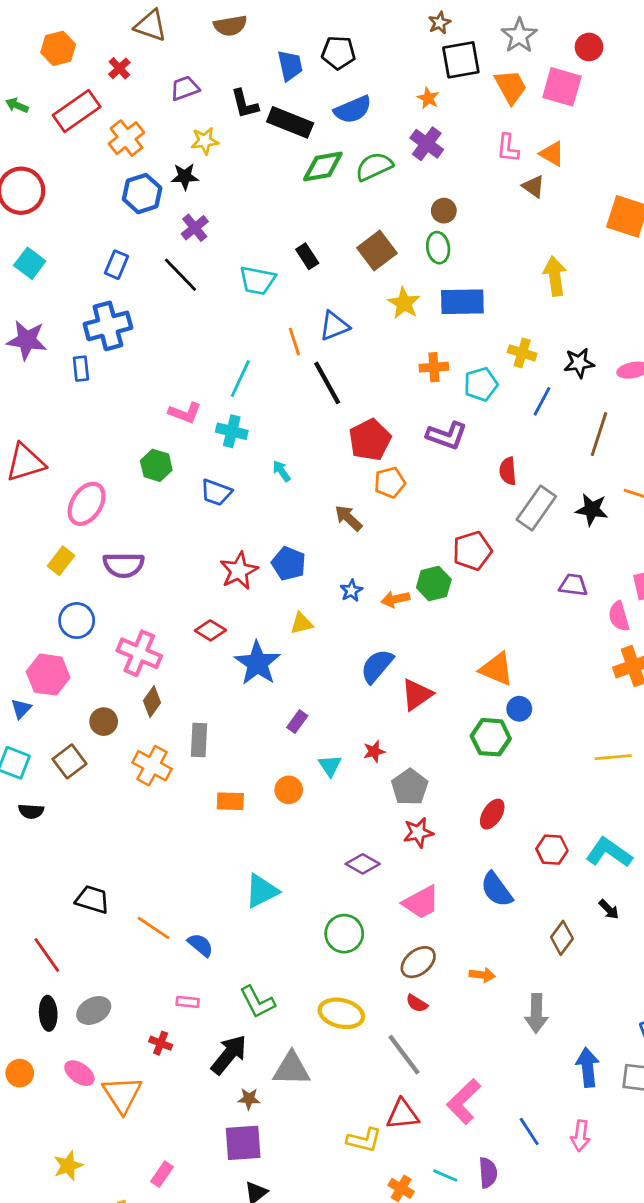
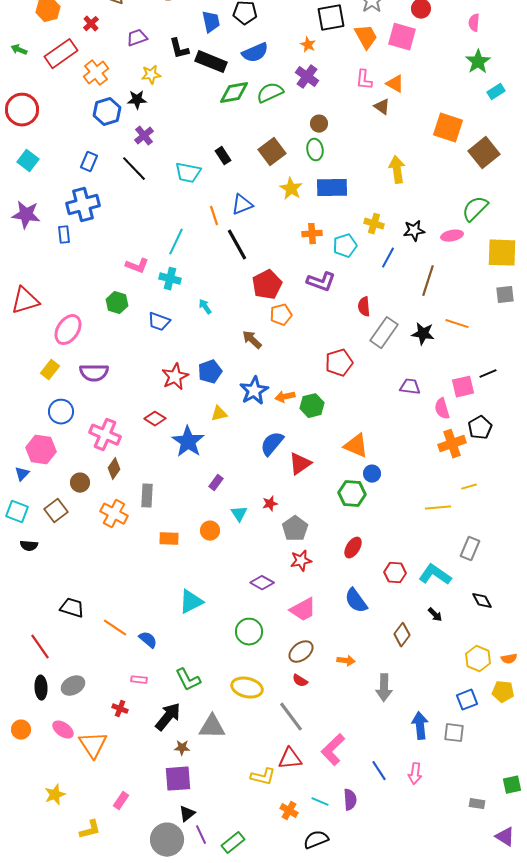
blue pentagon: (289, 564) -> (210, 372), turned 30
green hexagon: (434, 584) -> (312, 406), moved
blue star: (351, 591) -> (254, 391), size x1.8

